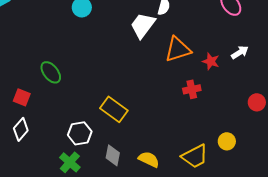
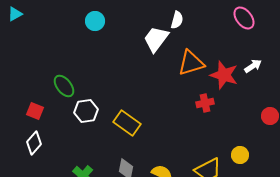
red star: (211, 61) -> (224, 75), size x1.6
white hexagon: (80, 133) -> (86, 111), moved

